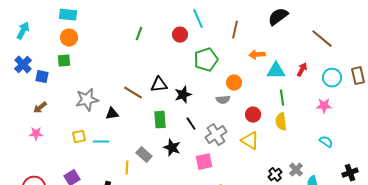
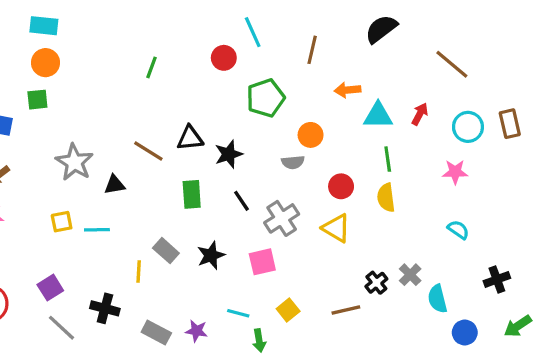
green line: (139, 34) -> (152, 67), moved
gray star: (87, 100) -> (74, 162), turned -30
black star: (172, 148) -> (211, 255), moved, turned 30

